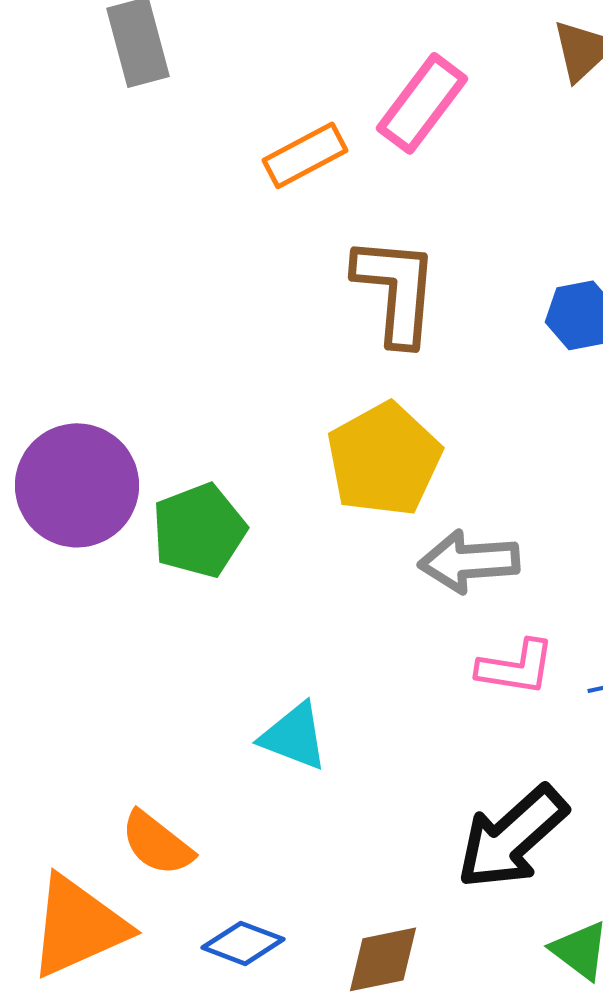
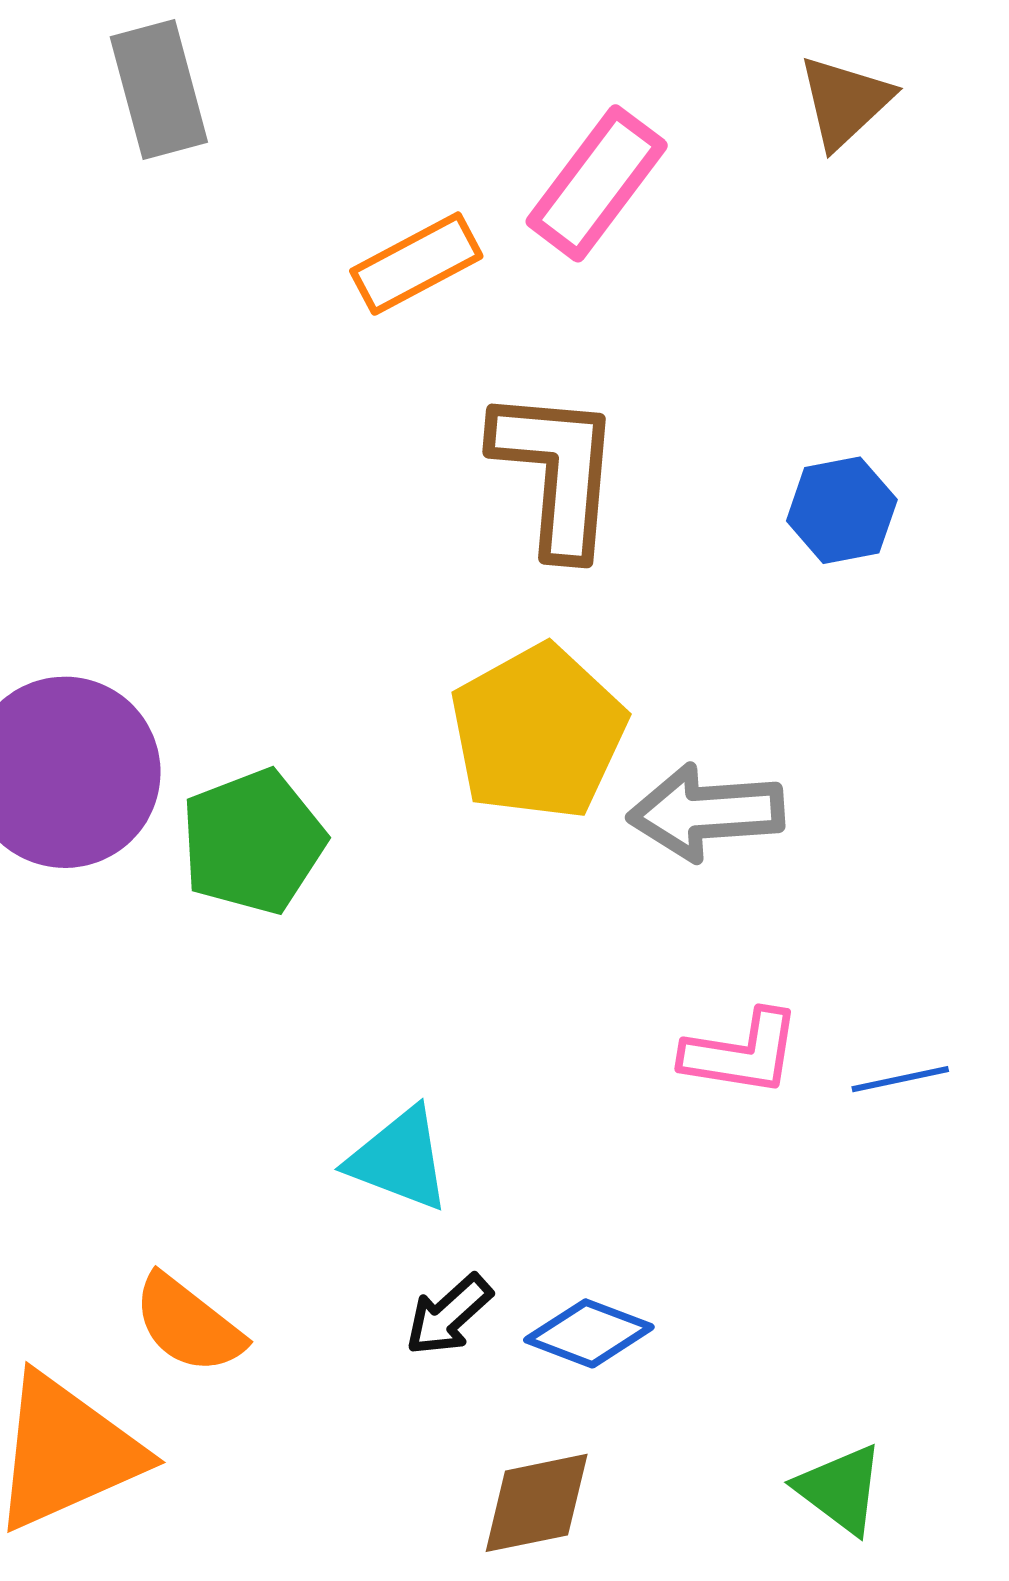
gray arrow: (469, 561) -> (706, 812), moved
black arrow: (512, 837) -> (449, 1315), moved, size x0.5
blue diamond: (243, 943) -> (589, 1333), moved

